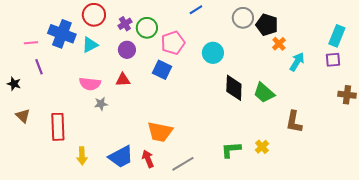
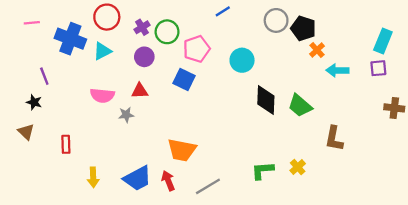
pink line: (31, 43) -> (32, 23), moved
cyan arrow: (297, 62) -> (337, 70), turned -120
black star: (14, 84) -> (34, 102), moved
gray star: (101, 104) -> (126, 115), moved
red rectangle: (58, 127) -> (66, 144), size x0.6

